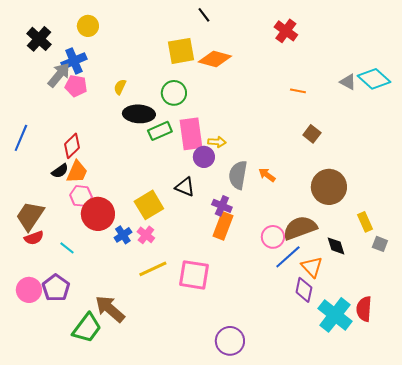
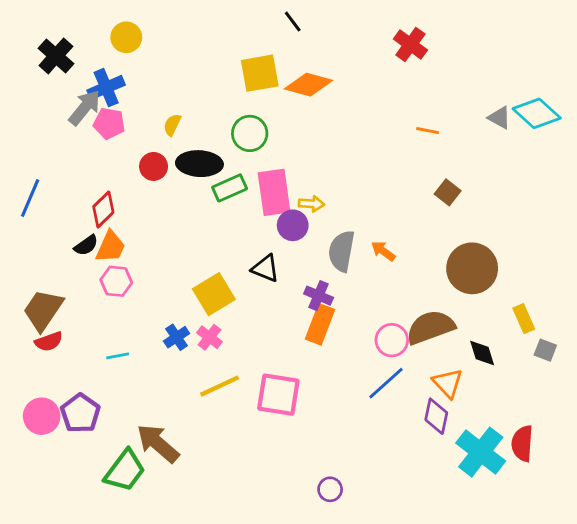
red circle: (98, 214) -> (154, 166), moved, size x0.6
cyan line: (67, 248) -> (118, 356), moved, turned -49
blue line: (288, 257) -> (386, 383), moved
purple circle: (230, 341) -> (330, 489), size x0.6

